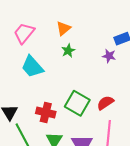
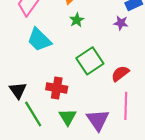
green square: (77, 103) -> (90, 61), moved, turned 30

